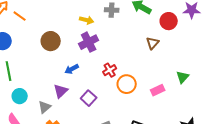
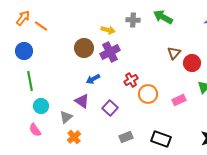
red circle: (169, 21) -> (192, 63), moved
brown circle: (51, 41) -> (84, 48), moved
purple triangle: (61, 91) -> (82, 101), turned -42

